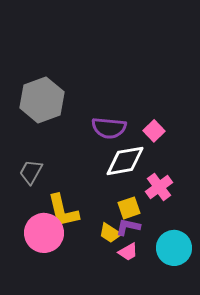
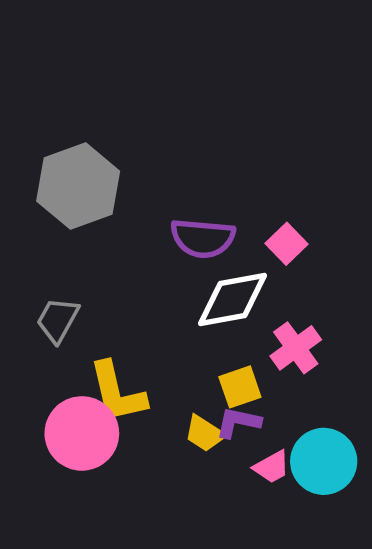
pink trapezoid: (128, 252) -> (272, 467), moved

